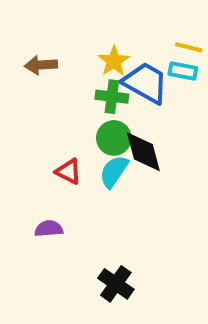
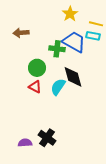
yellow star: (114, 61) -> (70, 14), moved
green circle: (114, 138) -> (37, 68), moved
purple semicircle: (49, 229) -> (25, 143), moved
black cross: (116, 284) -> (47, 138), moved

